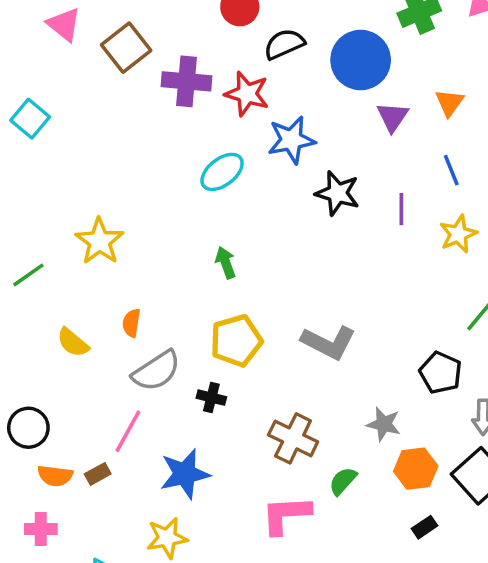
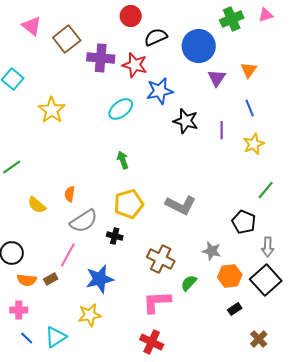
yellow star: (99, 241) -> (52, 110), moved

